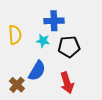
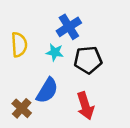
blue cross: (54, 21) -> (69, 27), turned -30

